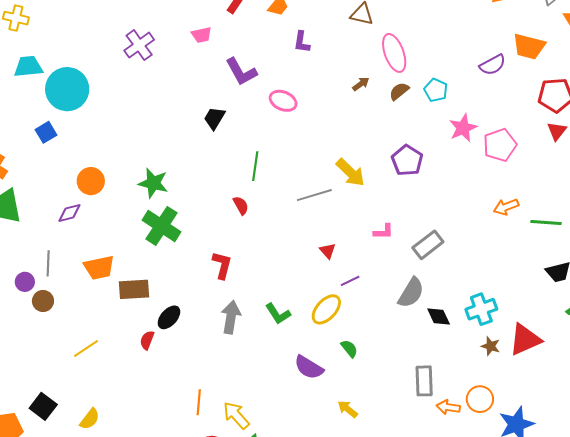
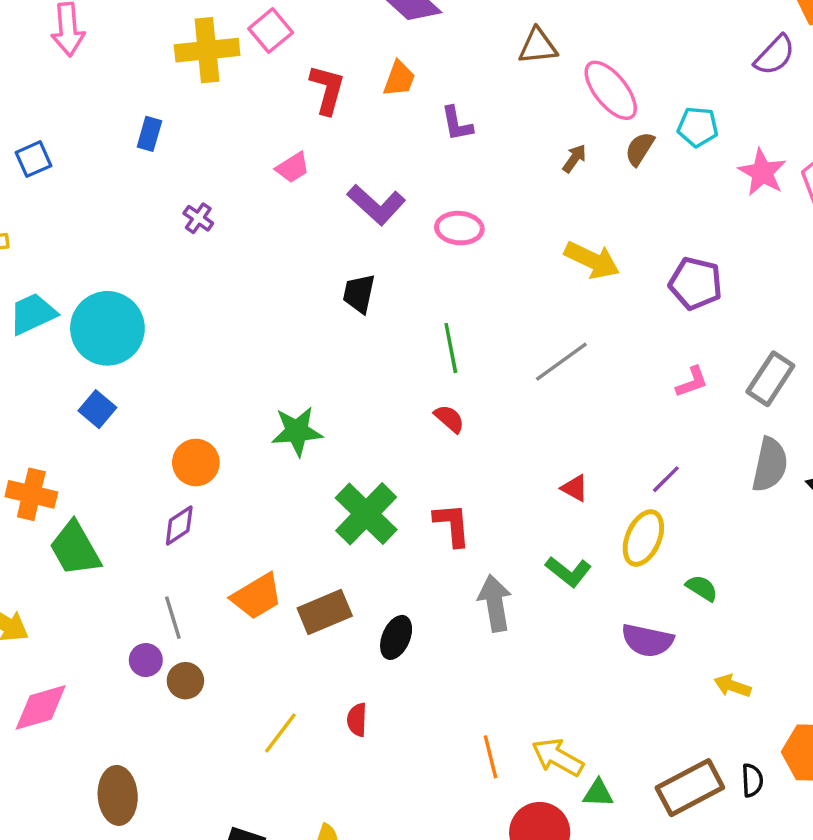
purple cross: (139, 45) -> (198, 218), size x0.6
purple pentagon: (407, 160) -> (696, 283), moved
yellow arrow: (350, 173) -> (592, 260), moved
green cross: (162, 226) -> (366, 514), moved, turned 30
red triangle: (328, 251) -> (575, 488), moved
red semicircle: (147, 340) -> (357, 720), moved

